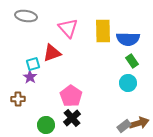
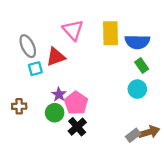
gray ellipse: (26, 16) -> (28, 46), moved, turned 55
purple star: (30, 77) -> (59, 94), moved
green circle: (46, 125) -> (55, 113), moved

